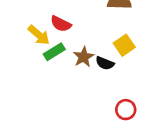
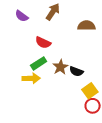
yellow arrow: (39, 35) -> (31, 78), moved, turned -42
yellow square: (124, 45) -> (90, 91), moved

